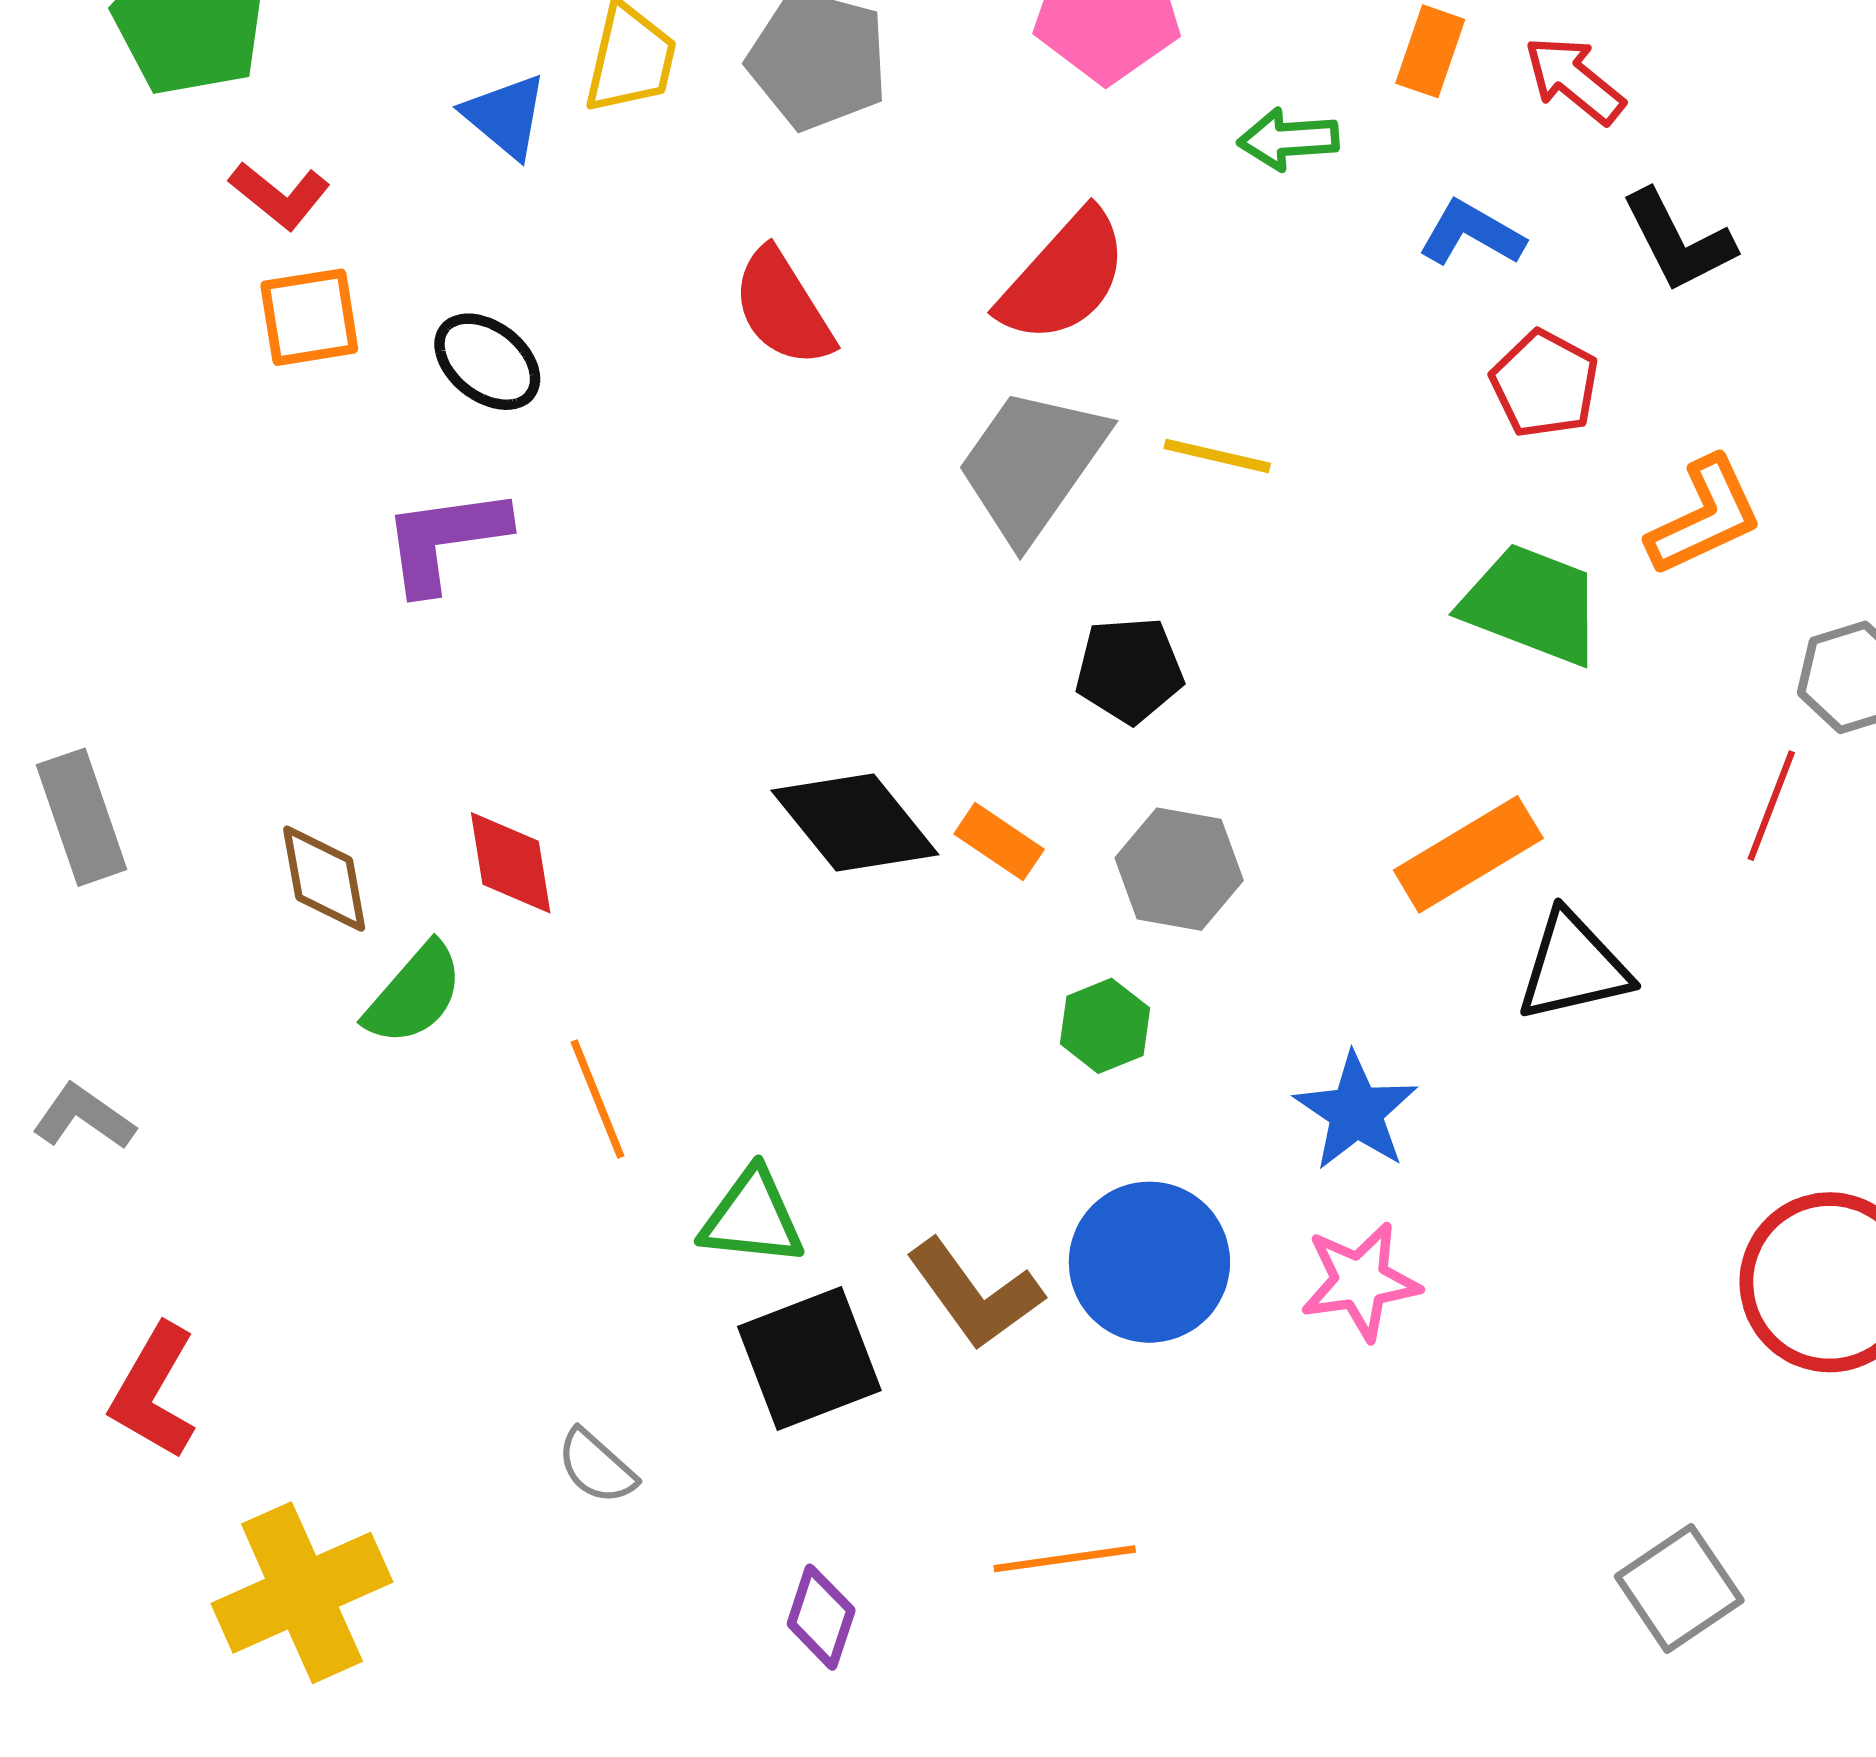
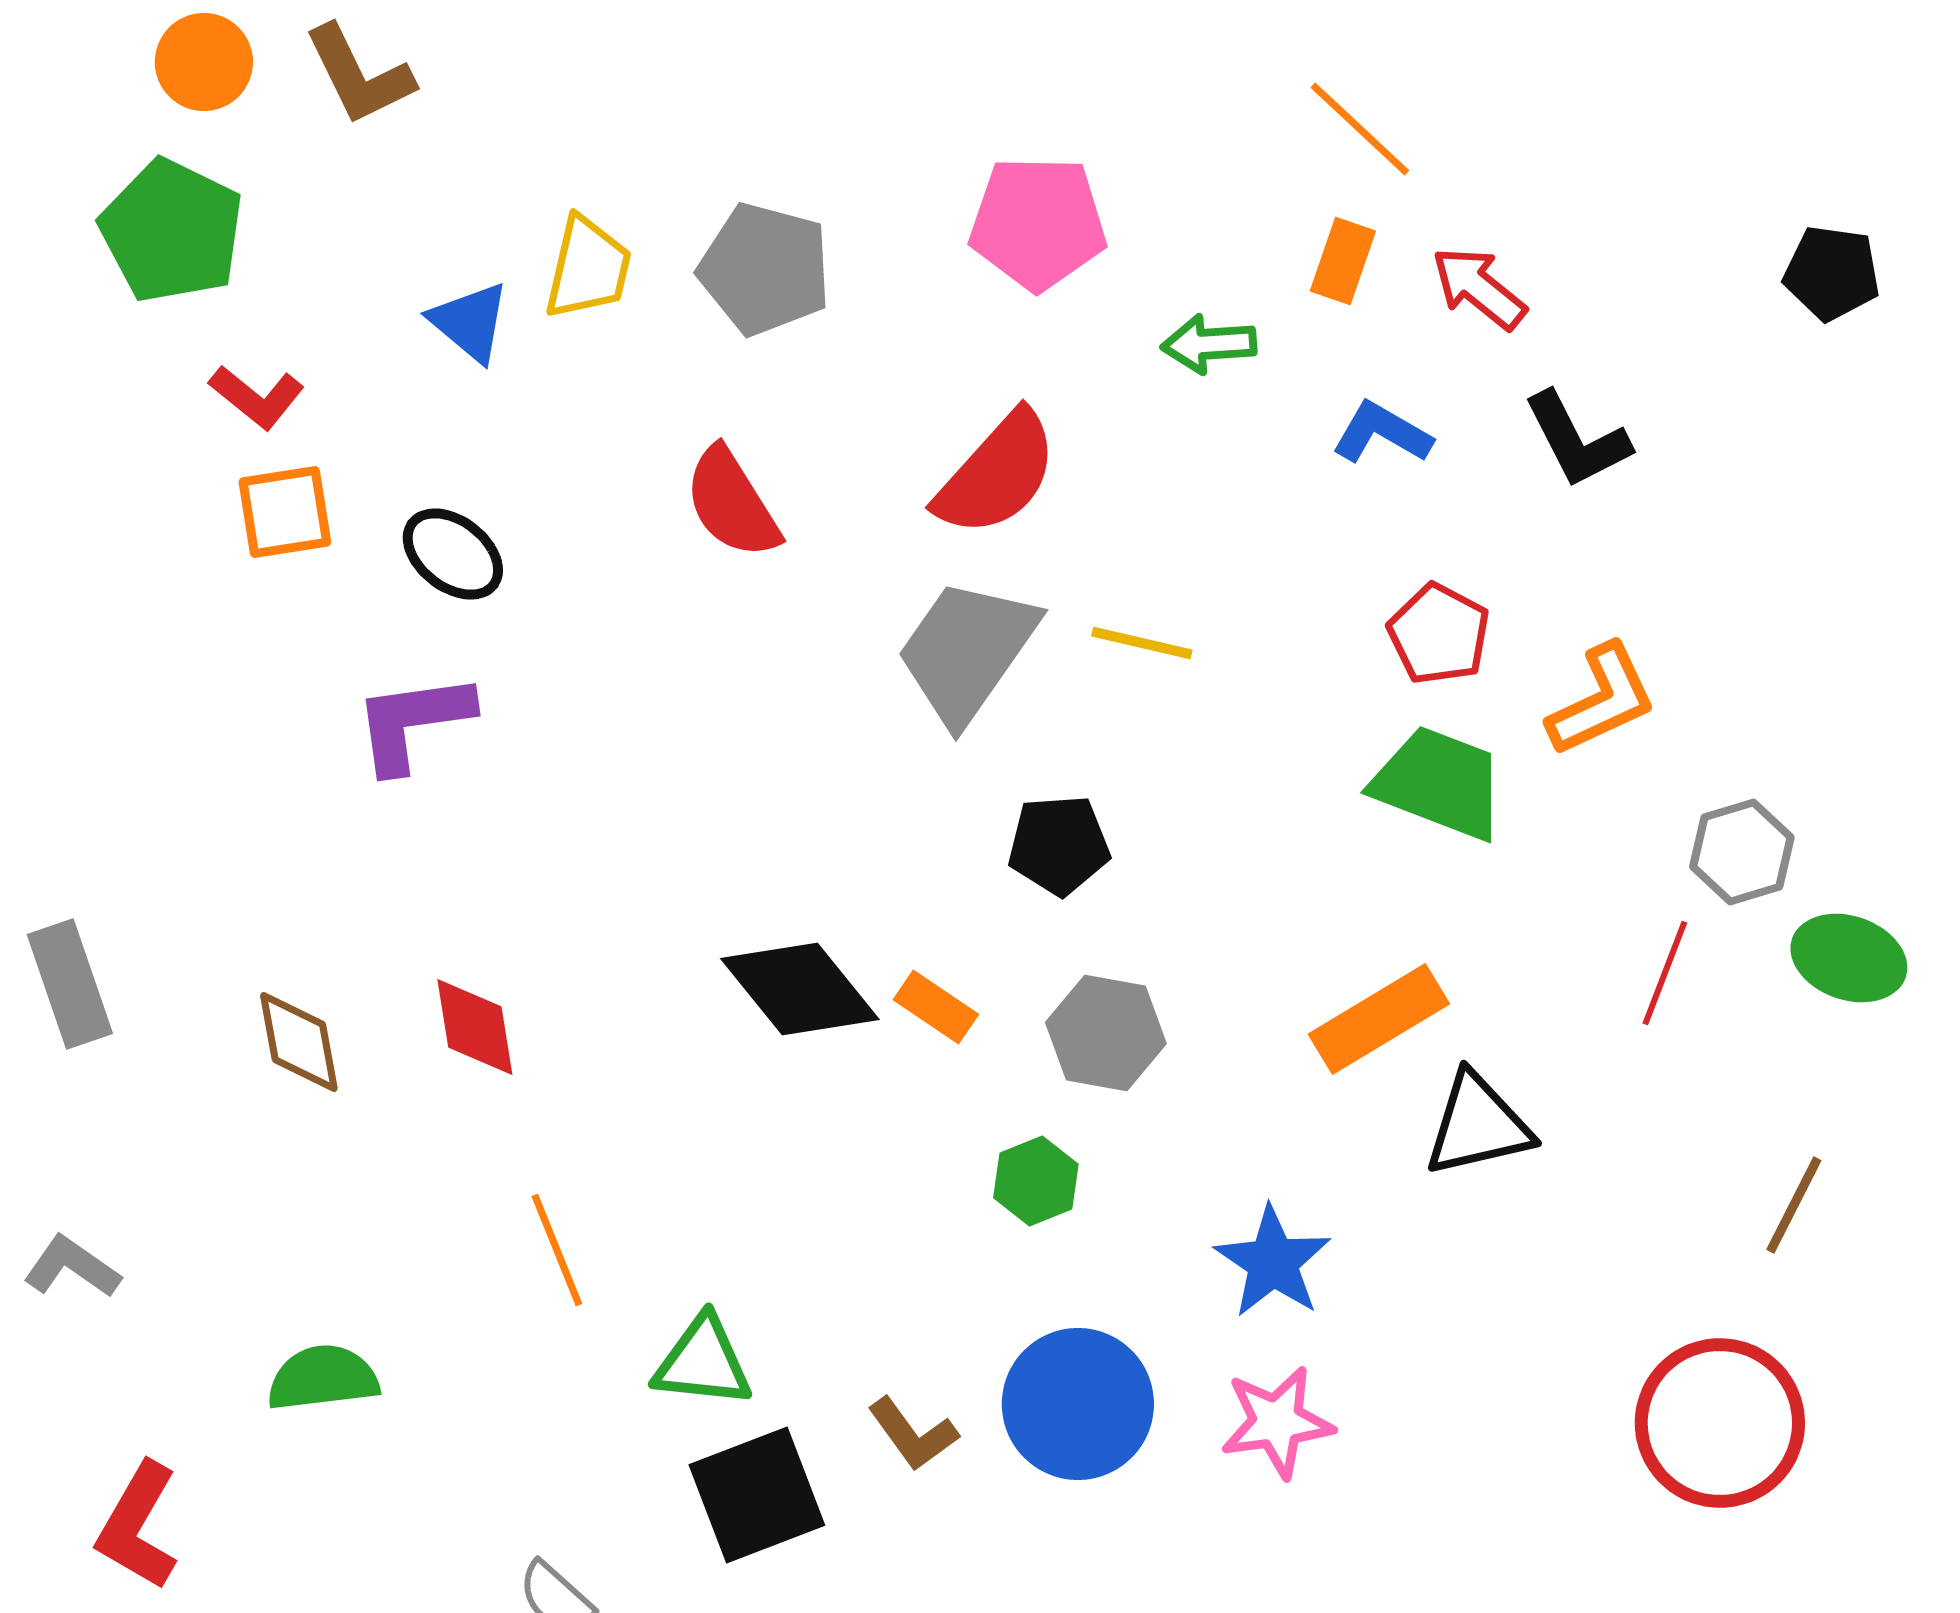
red pentagon: (1545, 384) -> (1439, 634), moved
green semicircle: (414, 994) -> (323, 1378), moved, turned -138
brown L-shape: (975, 1294) -> (913, 1434), size x0.7

